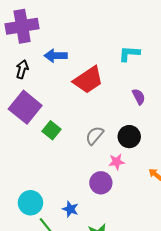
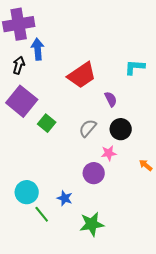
cyan L-shape: (129, 54) -> (135, 67), moved
blue arrow: (56, 56) -> (38, 49), moved, turned 85
purple semicircle: (139, 97) -> (111, 99), moved

